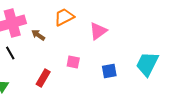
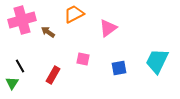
black line: (10, 53) -> (20, 66), moved

